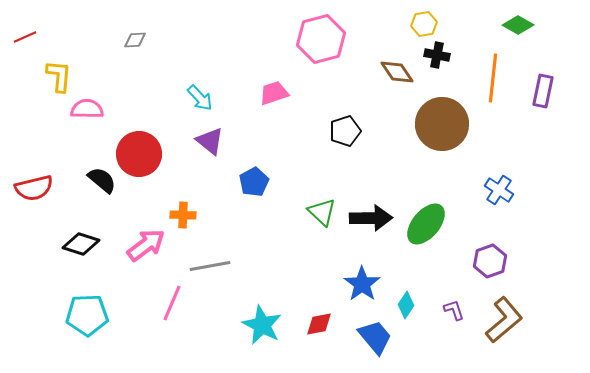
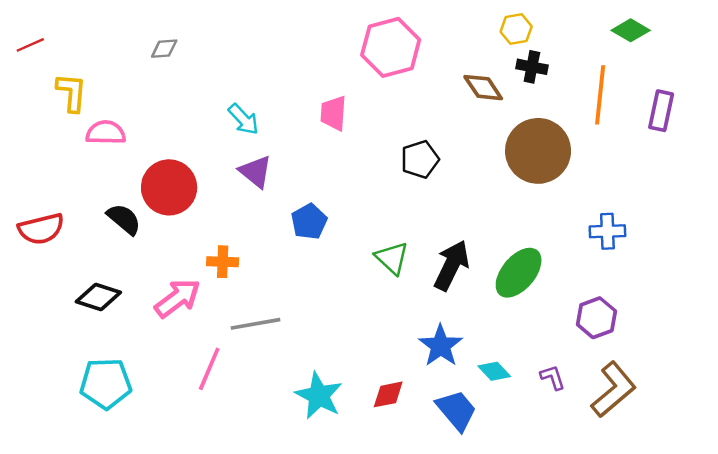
pink trapezoid: (274, 93) -> (333, 113), turned -68
blue cross: (499, 190) -> (607, 231), turned -36
black arrow: (371, 218) -> (452, 265), turned -63
cyan diamond: (406, 305) -> (494, 371), turned -76

